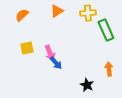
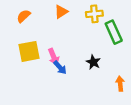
yellow square: (27, 48) -> (29, 51), size x1.5
orange arrow: (109, 69) -> (120, 84), moved
black star: (87, 85) -> (93, 62), moved

